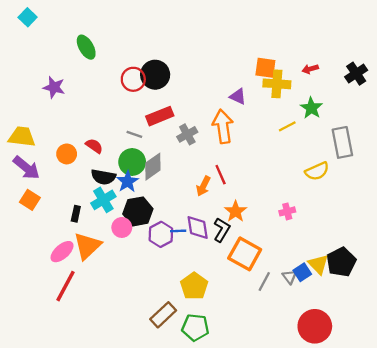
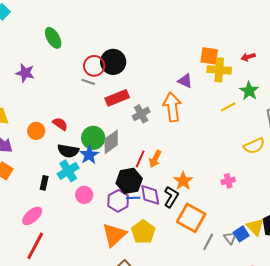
gray line: (134, 134) -> (88, 82), moved
red line: (221, 175) -> (140, 159), moved, turned 48
black hexagon: (138, 211) -> (129, 181), moved
orange triangle: (87, 246) -> (114, 235), moved
yellow pentagon: (194, 286) -> (143, 232), moved

